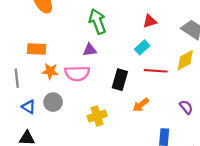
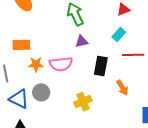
purple triangle: (90, 50) -> (81, 41), moved
orange arrow: (141, 105) -> (122, 88), turned -77
blue triangle: (29, 107) -> (19, 99), size x1.5

